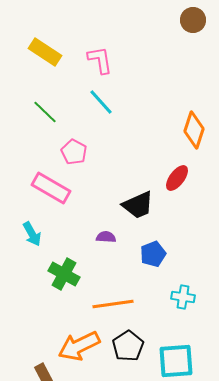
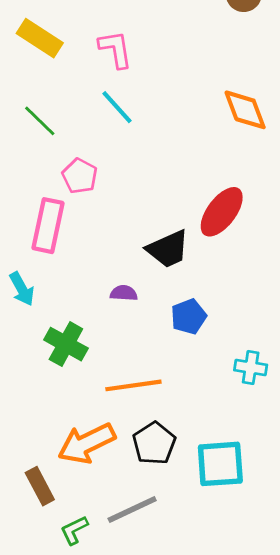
orange diamond: (194, 130) -> (245, 110), moved, turned -39
red ellipse: (177, 178) -> (222, 212), size x1.4
pink rectangle: (51, 188) -> (48, 226), turned 72
cyan cross: (183, 297) -> (251, 368), moved

